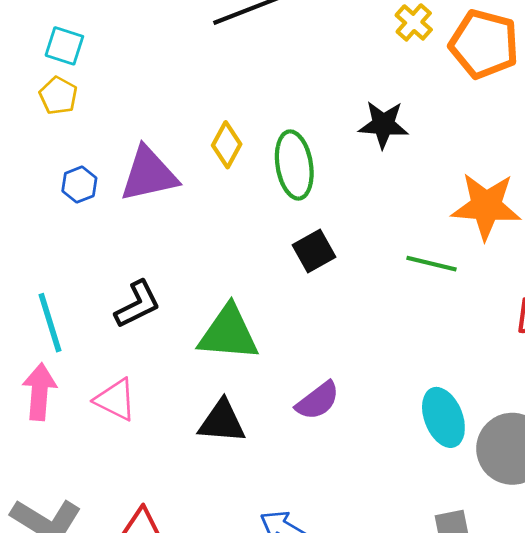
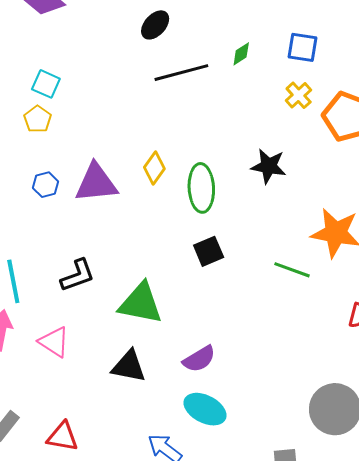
cyan ellipse: (443, 417) -> (205, 409), moved, turned -48

